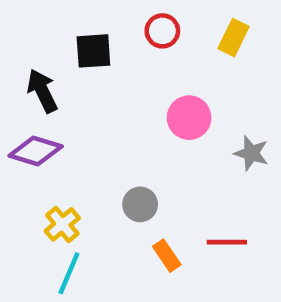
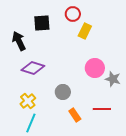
yellow rectangle: (234, 38) -> (85, 31), moved
pink circle: (189, 118) -> (95, 68), moved
purple diamond: (36, 151) -> (33, 68), moved
gray star: (251, 153) -> (113, 79), moved

